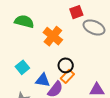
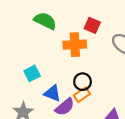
red square: (76, 12) -> (92, 25), moved, turned 32
orange cross: (53, 36) -> (75, 45), turned 36

